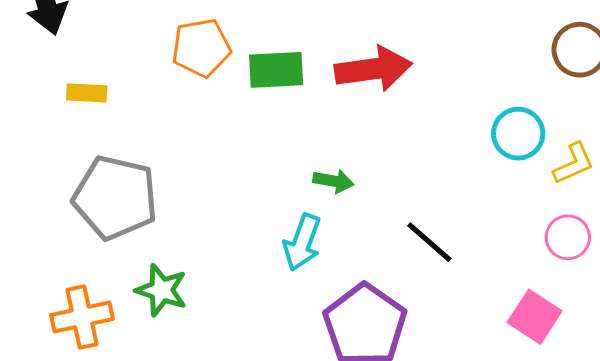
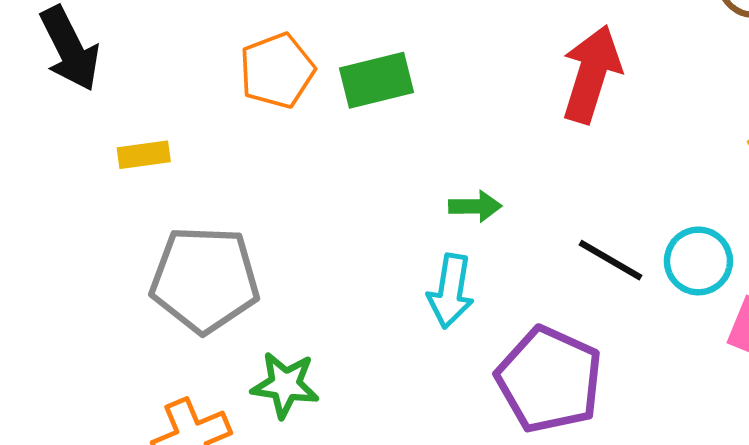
red arrow: (373, 69) -> (591, 74), moved, turned -54
cyan circle: (518, 134) -> (698, 261), moved

